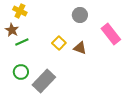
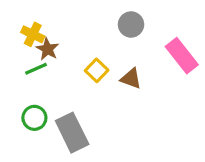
yellow cross: (20, 11) -> (33, 34), moved
brown star: (12, 30) -> (47, 49), moved
gray rectangle: (44, 81) -> (72, 133), turned -70

